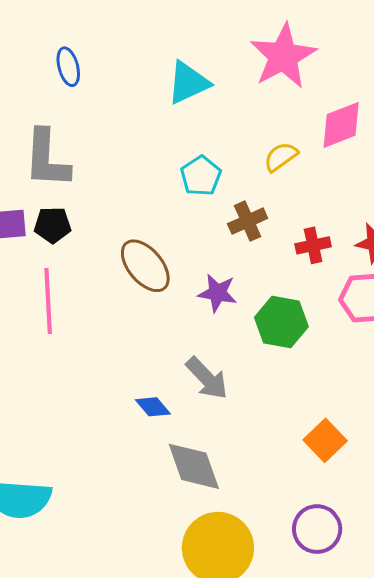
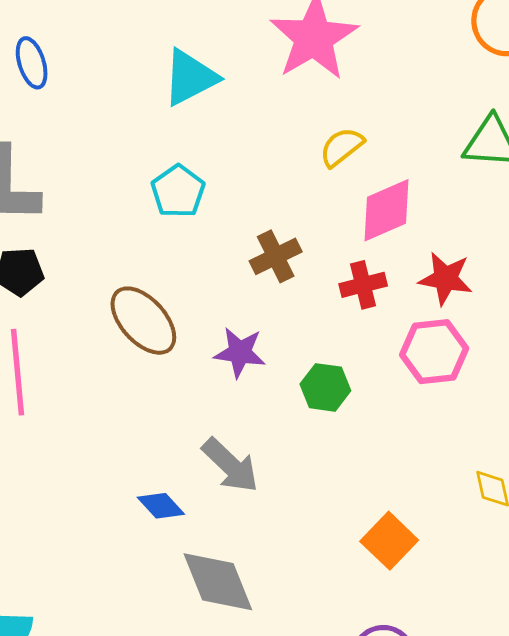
pink diamond: (341, 125) -> (387, 210), moved
yellow semicircle: (281, 157) -> (342, 147), moved
cyan pentagon: (201, 176) -> (178, 191), moved
green hexagon: (281, 322) -> (325, 387), size x0.7

